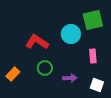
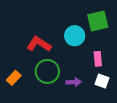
green circle: (45, 68) -> (47, 71), size x1.5
white square: (97, 85) -> (102, 81), moved

